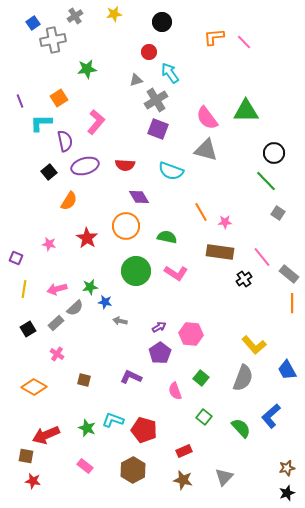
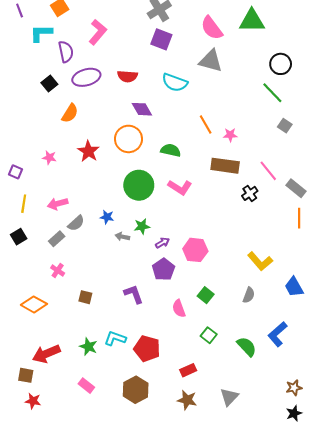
green star: (90, 287) -> (142, 226), moved
black square: (28, 329) -> (19, 237), moved
purple L-shape: (131, 377) -> (134, 294), turned 45
gray semicircle: (243, 378) -> (249, 295), size x0.6

